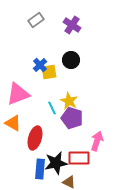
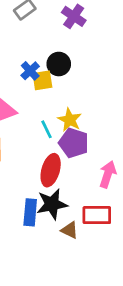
black circle: (71, 60) -> (59, 64), moved
red ellipse: (35, 138) -> (51, 170), moved
red rectangle: (79, 158) -> (97, 215), moved

